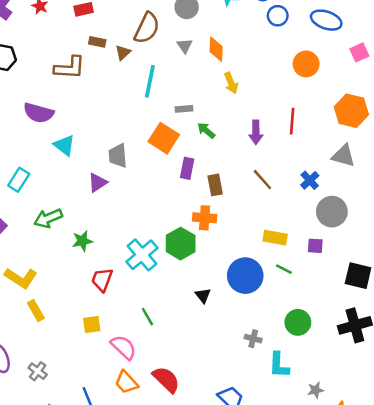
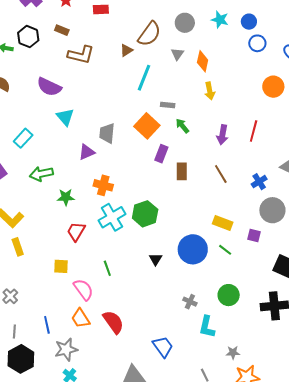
brown rectangle: (97, 42) -> (62, 30), moved
orange cross: (205, 218) -> (103, 185), moved

